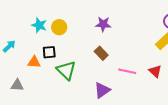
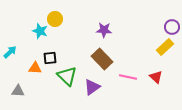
yellow circle: (59, 27) -> (55, 19), moved
brown rectangle: (101, 53) -> (102, 59), size x1.5
purple triangle: (102, 90) -> (92, 87), moved

